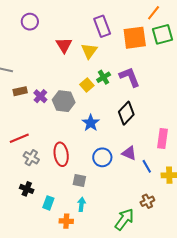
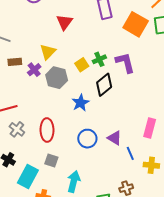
orange square: (135, 38) -> (136, 24), turned 30
yellow triangle: (89, 51) -> (48, 52), moved
black diamond: (126, 113) -> (104, 85), moved
gray square: (79, 180) -> (51, 160), moved
cyan rectangle: (48, 203) -> (28, 177), size x1.6
cyan arrow: (82, 204) -> (74, 182), moved, size x1.5

